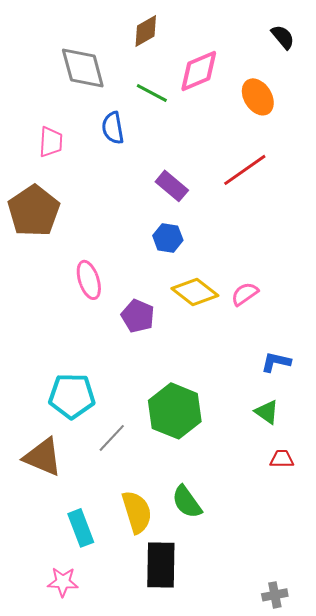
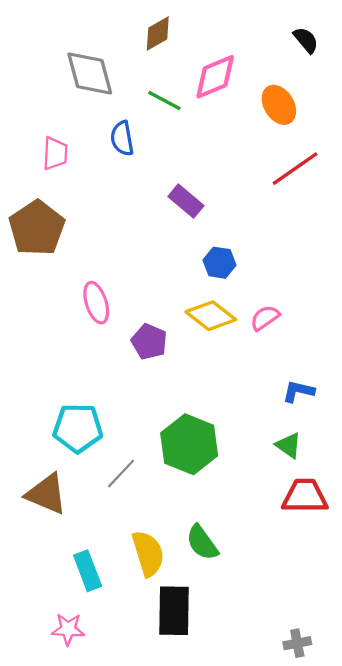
red line: (245, 170) -> (295, 169), moved
blue hexagon: (168, 238) -> (219, 263), moved
red trapezoid: (282, 459) -> (305, 496), size x1.8

